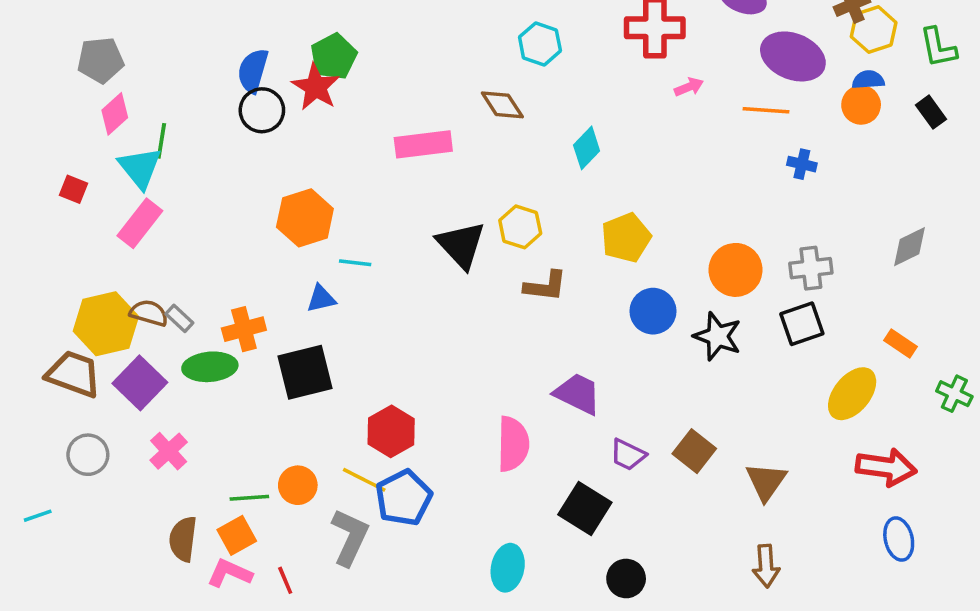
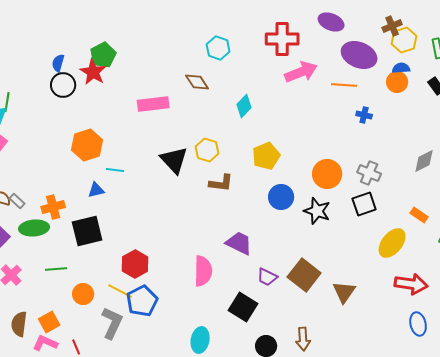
blue semicircle: (253, 71) -> (58, 63), size x0.7
pink arrow: (689, 87) -> (301, 72), size x2.0
gray cross: (811, 268) -> (369, 173), turned 30
brown square: (694, 451) -> (304, 275), size x1.4
green line: (249, 498) -> (56, 269), moved
brown arrow: (766, 566) -> (303, 339), moved

